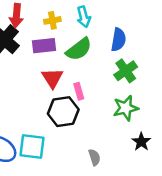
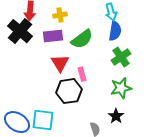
cyan arrow: (84, 17) -> (111, 12), moved
black star: (141, 142) -> (116, 116), moved

